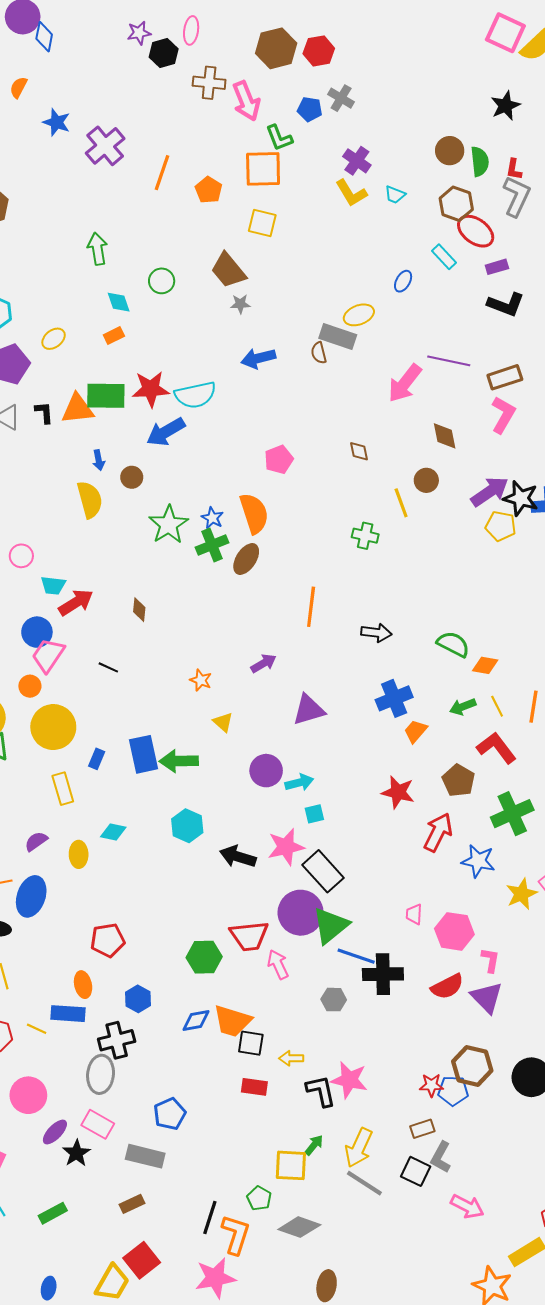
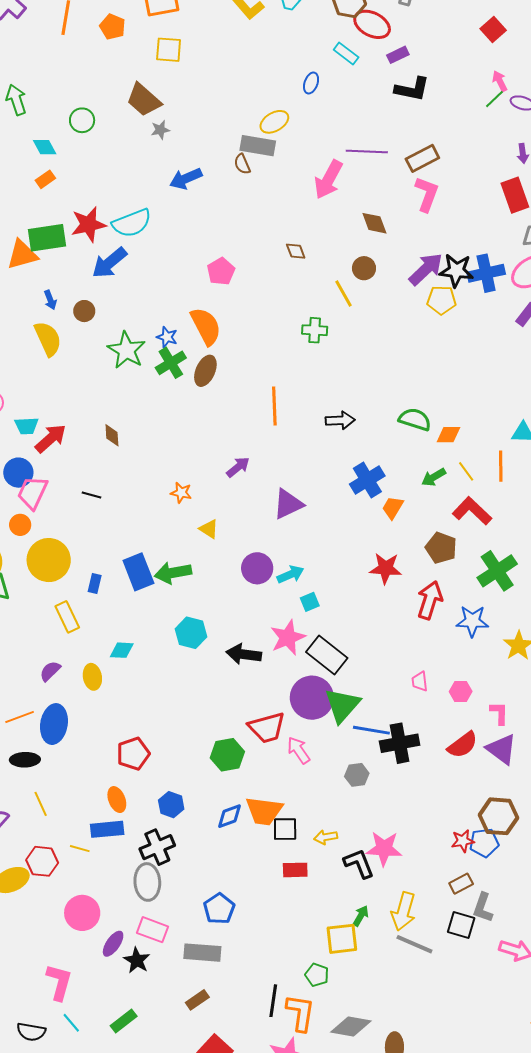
pink hexagon: (454, 931) -> (461, 692), size x0.6
gray diamond: (299, 1227) -> (351, 1026), moved

